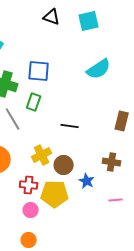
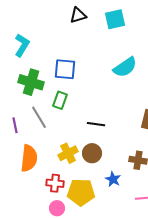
black triangle: (52, 17) -> (78, 15), turned -36
brown circle: (64, 165) -> (92, 153), moved

